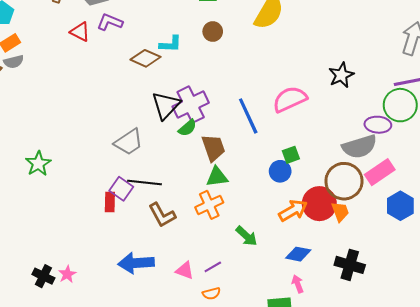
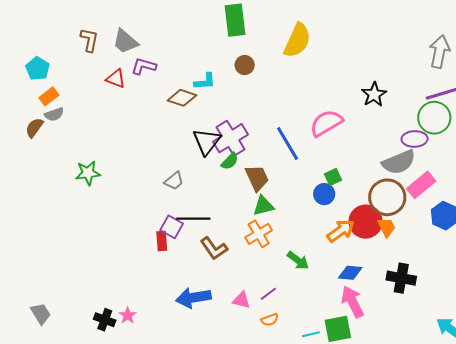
gray trapezoid: (129, 142) -> (174, 181), size x0.7
green star: (38, 164) -> (88, 173), moved, turned 30
pink arrow: (298, 284) -> (353, 302), size x1.8

